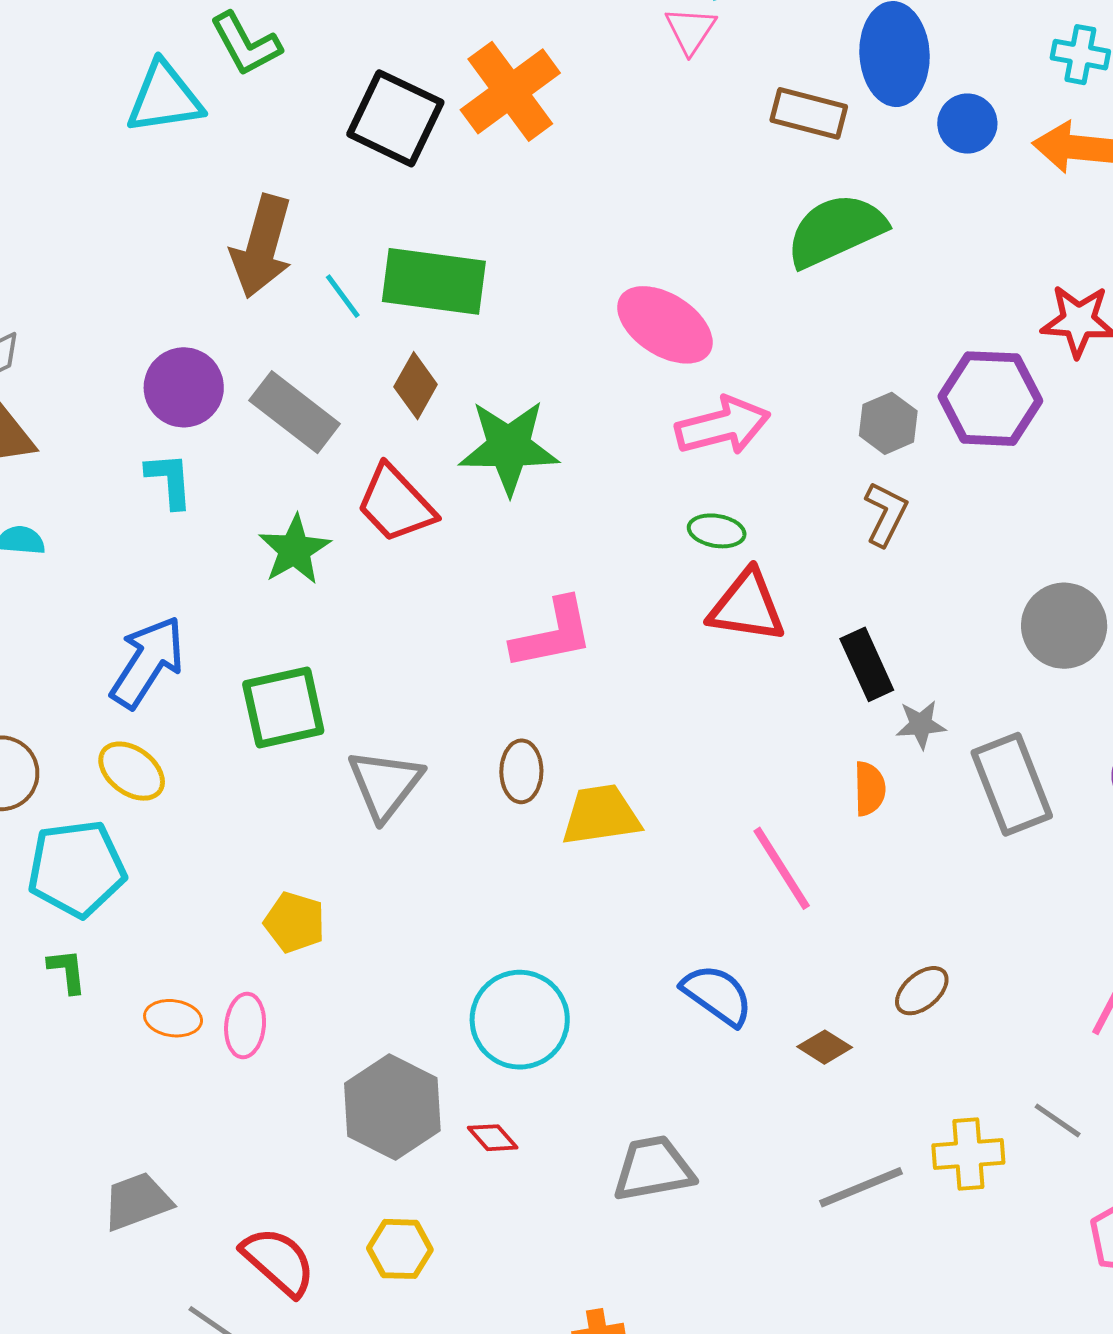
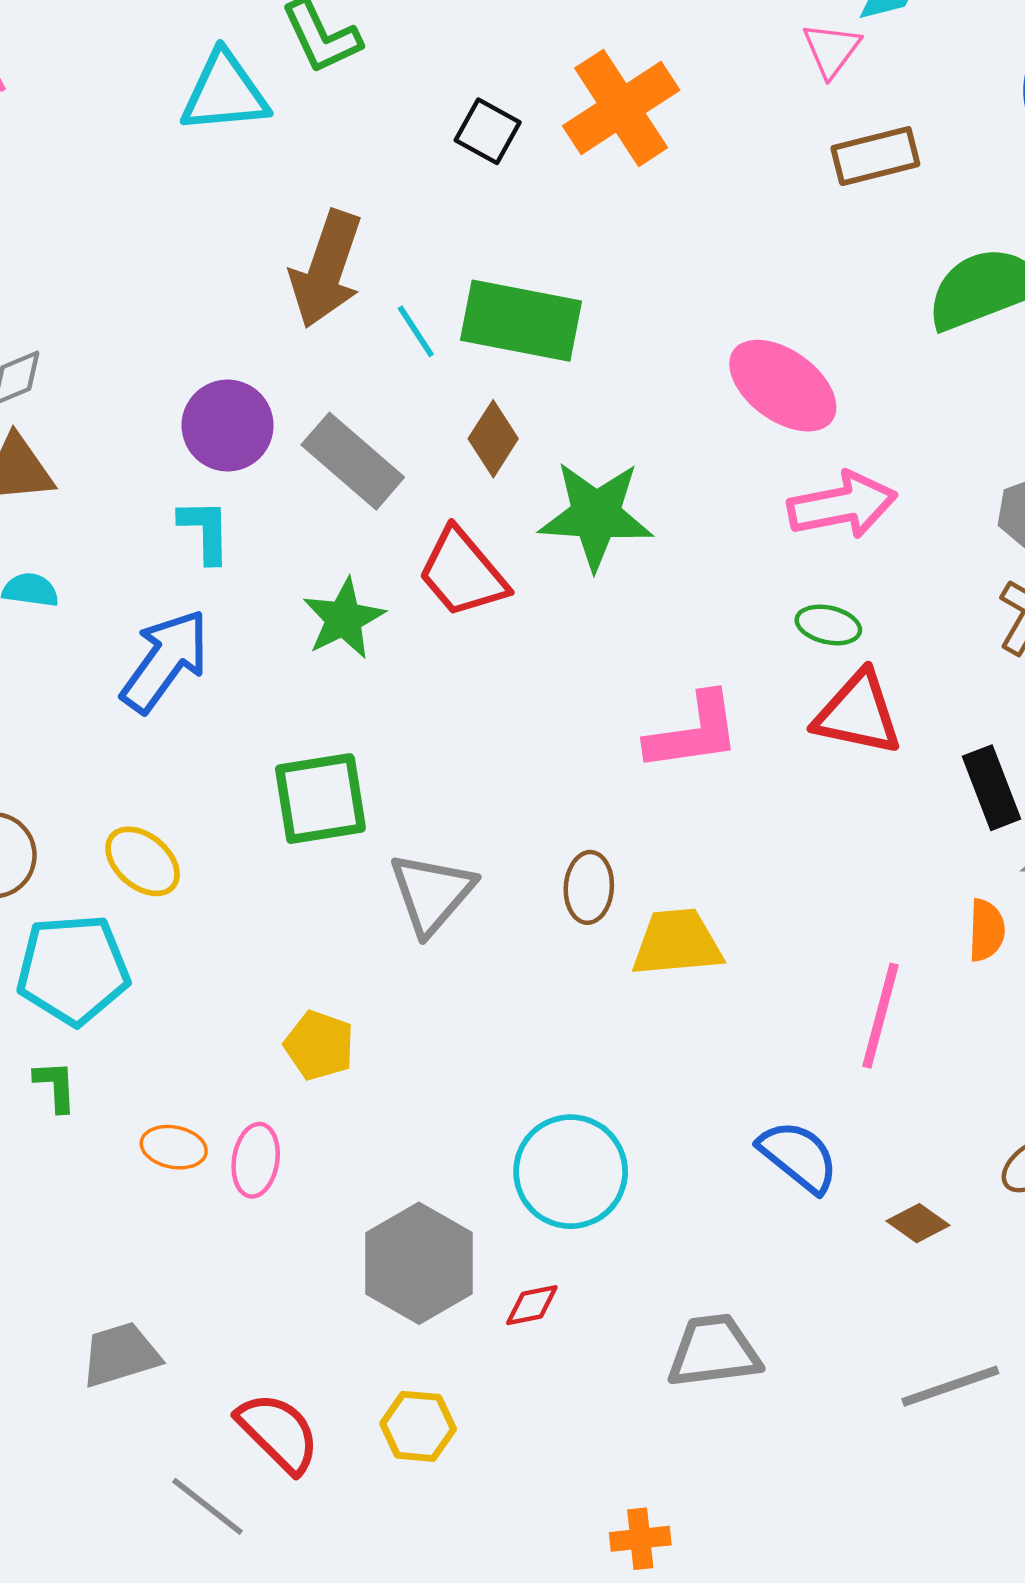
brown rectangle: (809, 113) -> (875, 156), moved, turned -32
black square: (395, 118) -> (488, 131), size x0.6
pink L-shape: (553, 634) -> (693, 732), moved
blue arrow: (147, 662) -> (165, 661), moved
pink line: (782, 868) -> (881, 1016), turned 44
red diamond: (493, 1138) -> (532, 1305), turned -63

